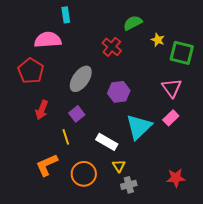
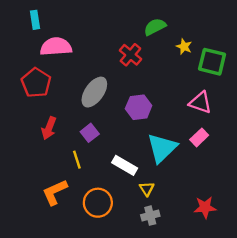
cyan rectangle: (66, 15) -> (35, 20), moved
pink triangle: (172, 88) -> (200, 103), turned -35
yellow triangle: (119, 166) -> (147, 189), moved

